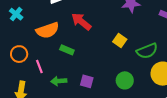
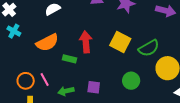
red arrow: (81, 21) -> (86, 42), moved, turned 55
yellow square: (120, 41) -> (120, 42), size x1.5
orange circle: (19, 54) -> (26, 81), moved

